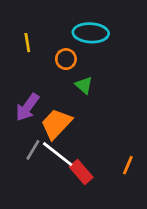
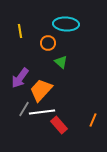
white line: (58, 154) -> (42, 112), turned -45

